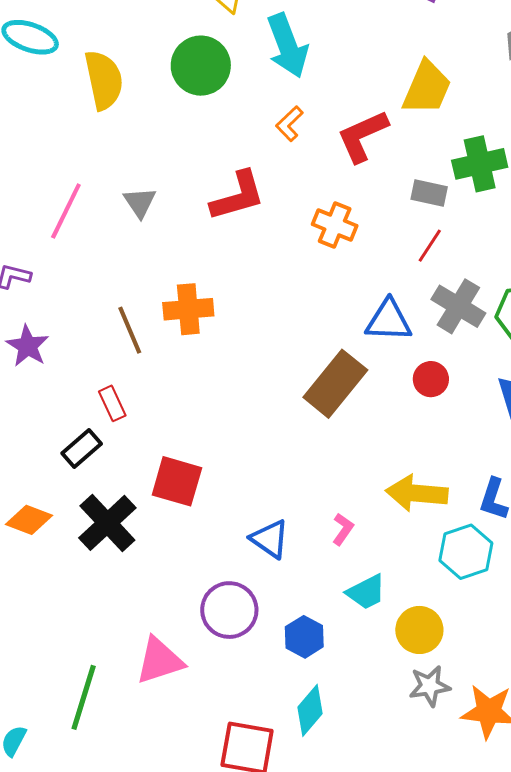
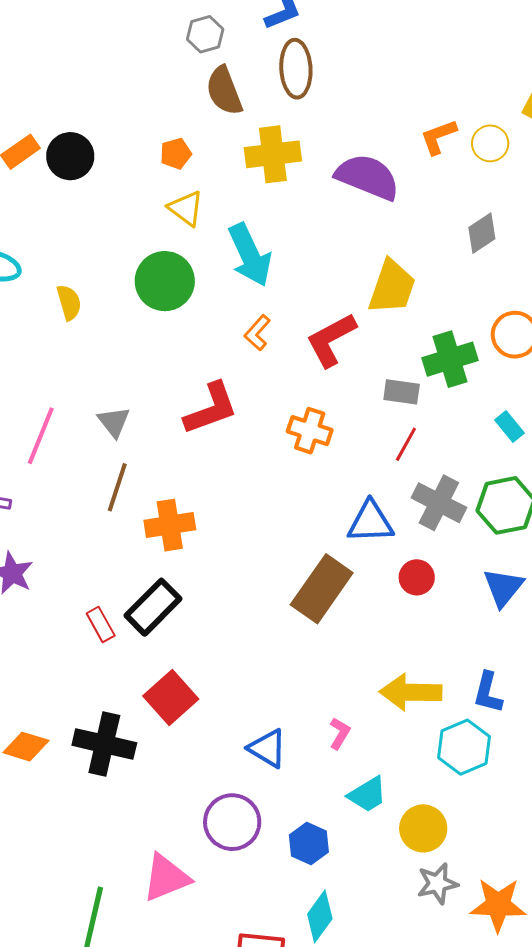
yellow semicircle: (104, 80) -> (69, 302), size x0.6
brown line: (130, 330) -> (117, 487), moved, turned 45
black rectangle: (82, 449) -> (153, 607), moved, size x1.4
red square: (177, 481) -> (171, 698), turned 36
black cross: (107, 523) -> (104, 744), turned -30

